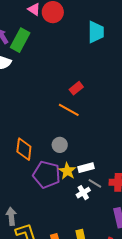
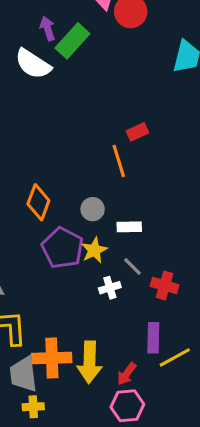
orange line: (69, 110) -> (119, 161), turned 30
white rectangle: (86, 168) -> (129, 227), moved
gray line: (95, 183) -> (133, 267), moved

